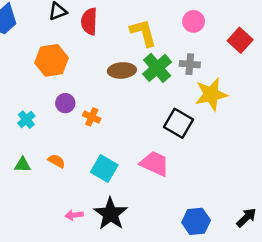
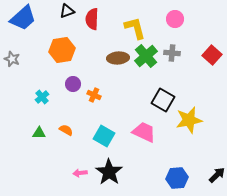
red square: (240, 40) -> (212, 55), moved
yellow star: (211, 94) -> (189, 120), moved

